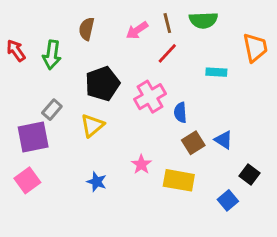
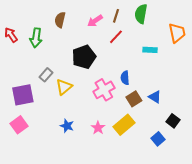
green semicircle: (203, 20) -> (141, 14), turned 102
brown line: (167, 23) -> (116, 16), turned 32
black pentagon: (102, 84) -> (84, 57), moved
pink cross: (150, 97) -> (104, 90), moved
gray rectangle: (52, 110) -> (46, 75), moved
pink star: (141, 164) -> (98, 128), moved
yellow rectangle: (179, 180) -> (124, 125), turned -50

